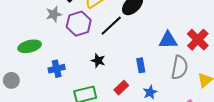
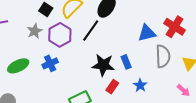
black star: (98, 61) -> (103, 65), moved, size x1.6
blue cross: (57, 69) -> (50, 63), moved

